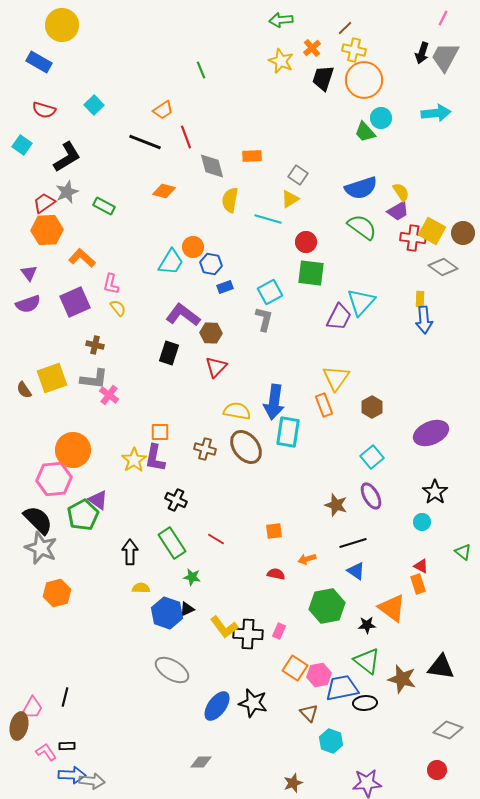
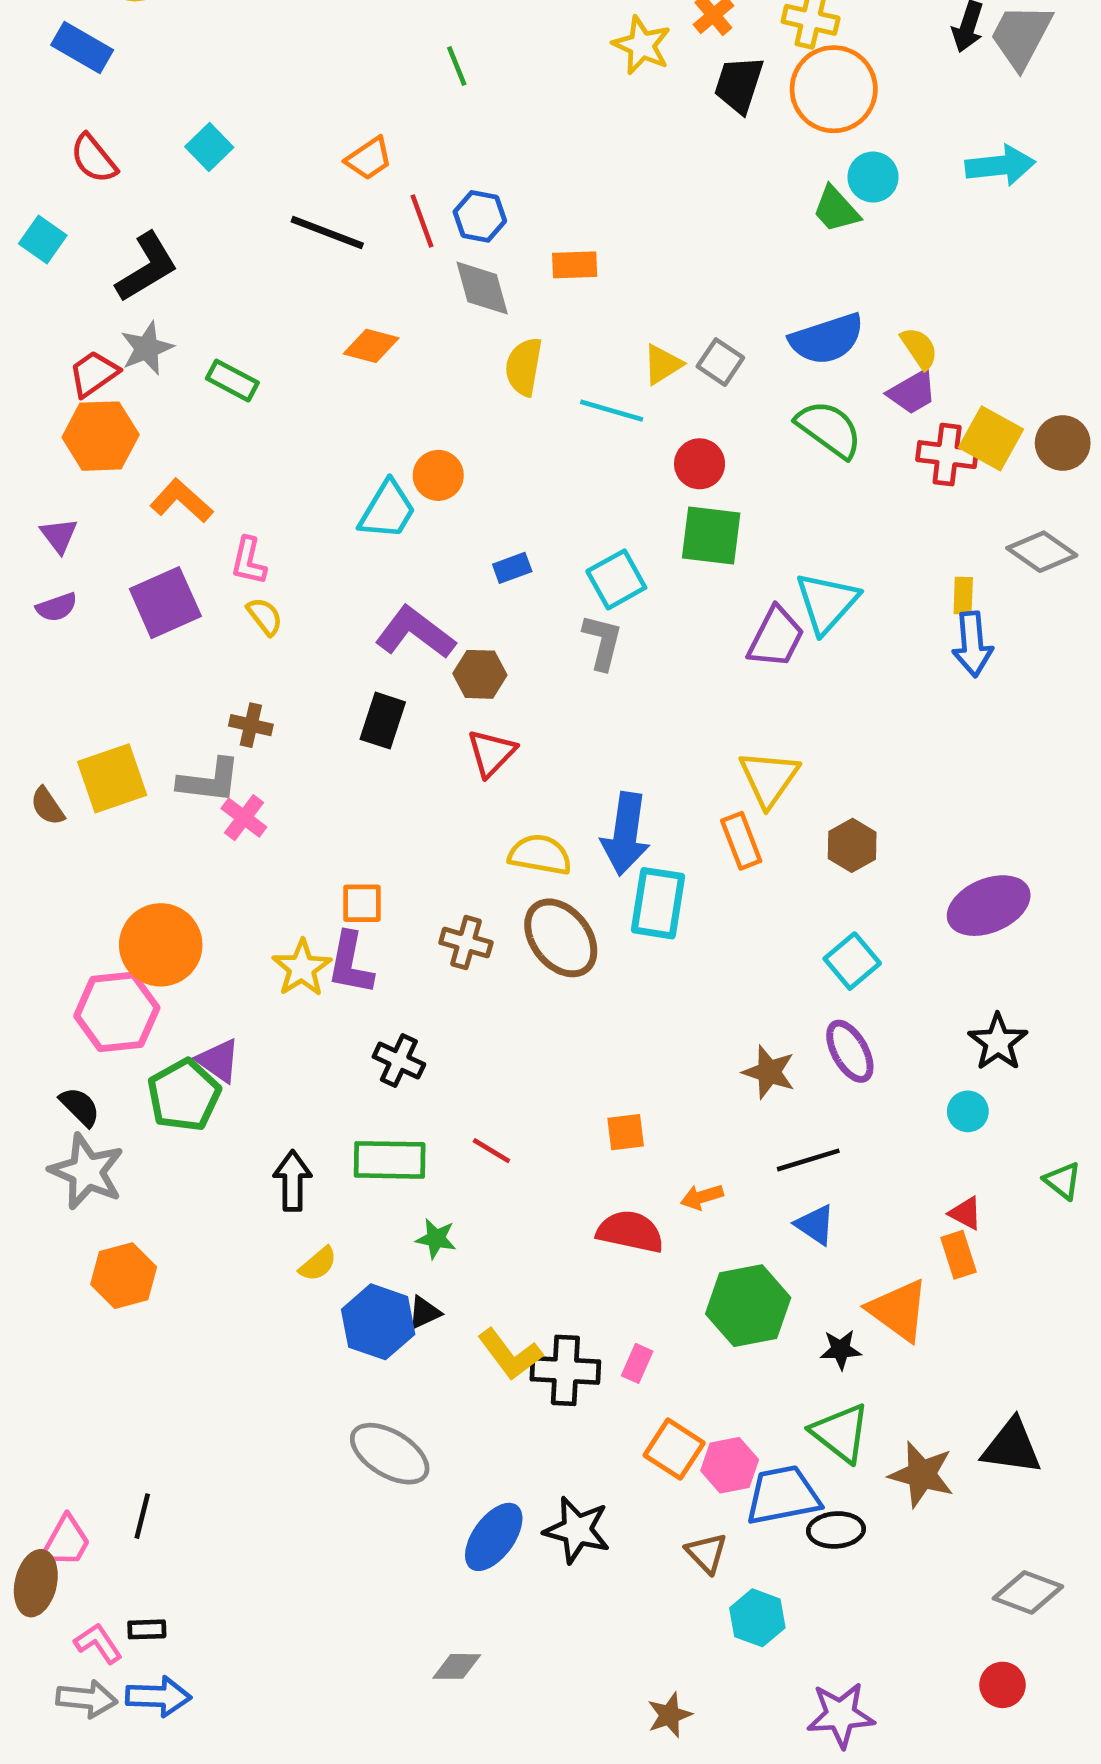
red semicircle: (44, 110) -> (94, 159), turned 35
gray square: (298, 175) -> (720, 362), moved
blue hexagon: (211, 264) -> (480, 216), moved
gray diamond: (443, 267) -> (1042, 552), moved
purple semicircle: (28, 304) -> (57, 607), size x0.7
brown cross: (95, 345) -> (251, 725), moved
black semicircle: (38, 520) -> (80, 1107), size x0.6
green rectangle: (172, 543) -> (390, 1160), turned -56
red semicircle: (276, 574) -> (630, 1232), size x1.6
yellow semicircle: (141, 588) -> (318, 1264), turned 138
gray arrow: (92, 781) -> (87, 1699), moved

